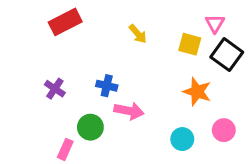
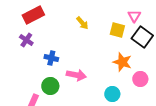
blue cross: (107, 86) -> (51, 58), moved
purple cross: (55, 89) -> (26, 40), moved
pink circle: (224, 130) -> (140, 79), moved

